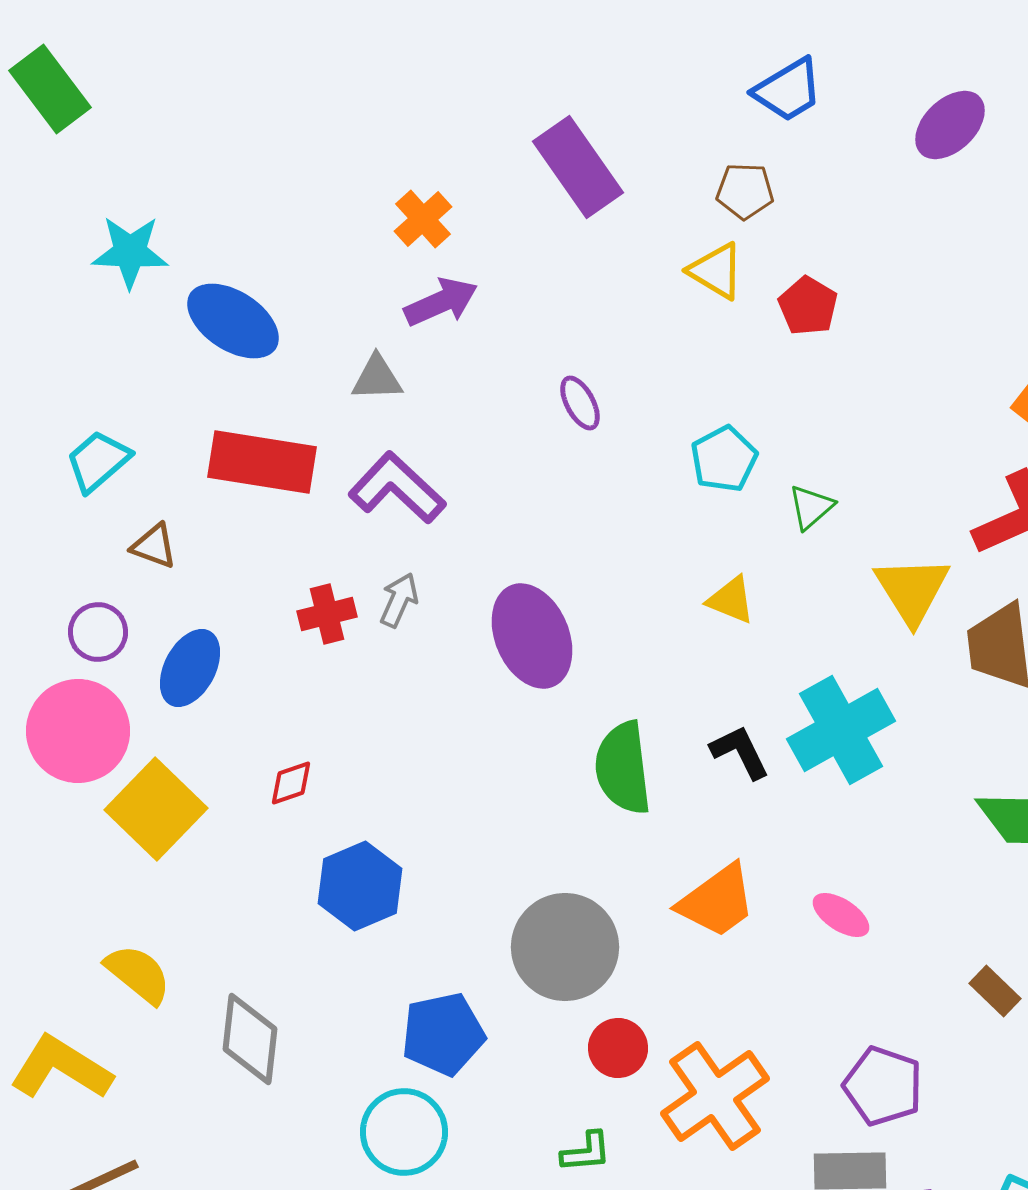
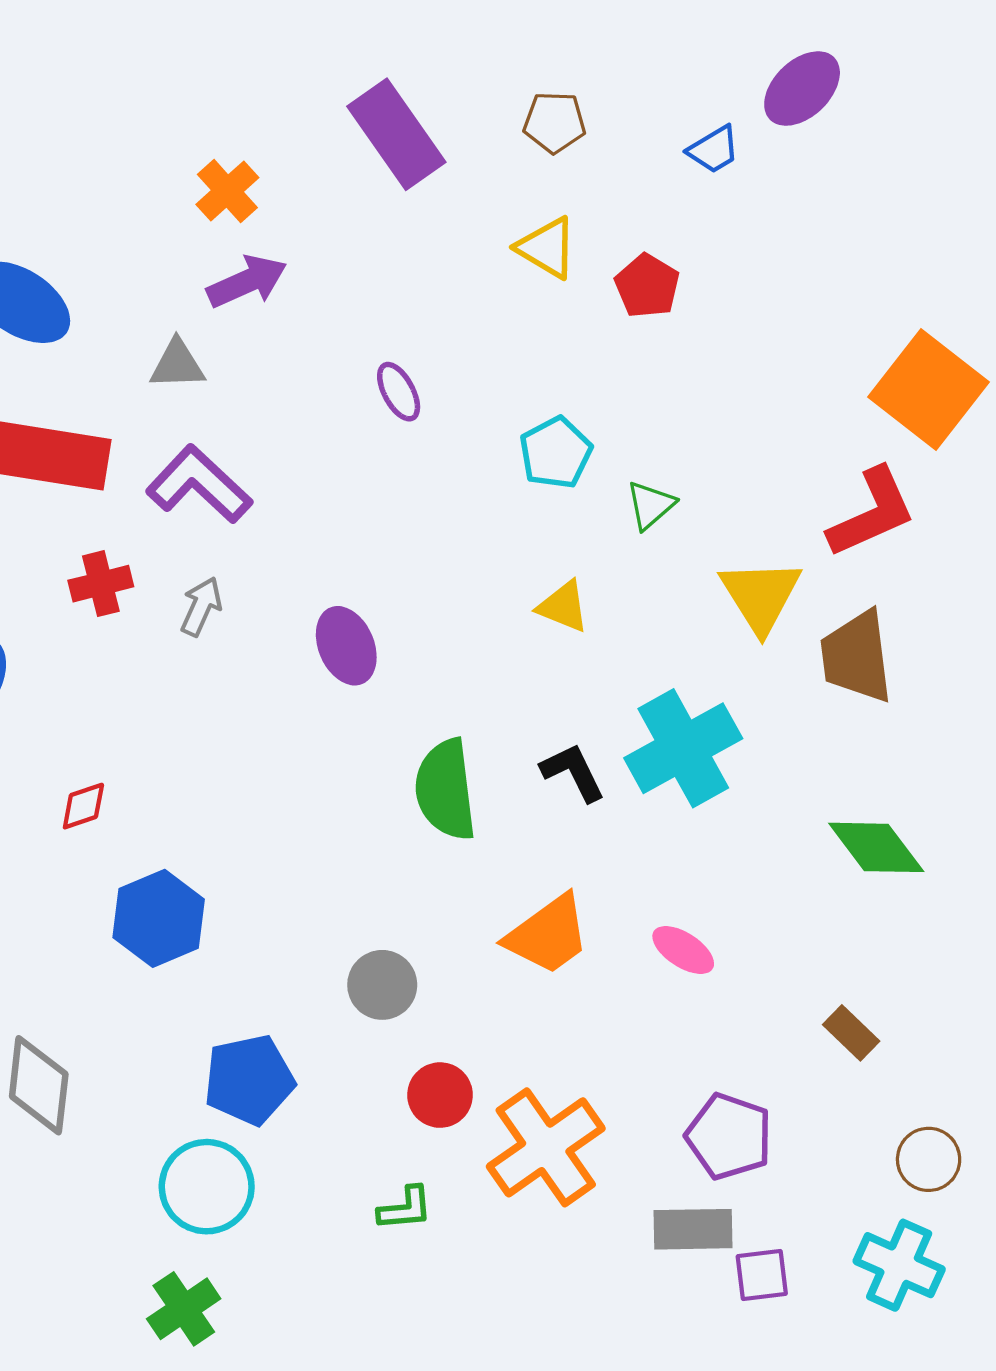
blue trapezoid: (788, 90) -> (714, 150), moved, size x0.7
brown pentagon: (745, 191) -> (555, 122), moved
red cross: (327, 614) -> (101, 584), moved
purple ellipse: (532, 636) -> (346, 646), size x0.7
gray circle: (565, 947) -> (382, 985), size x0.6

